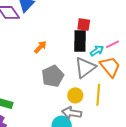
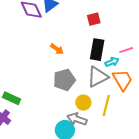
red square: (84, 25) -> (94, 19), moved, turned -32
pink line: (112, 44) -> (126, 50), moved
orange arrow: (40, 47) -> (57, 49), turned 72

